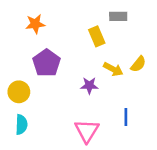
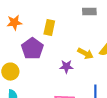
orange star: (35, 24) -> (14, 23), moved
yellow rectangle: (97, 36) -> (49, 28), moved, turned 35

